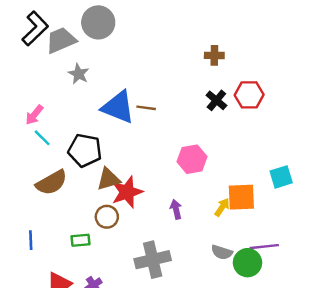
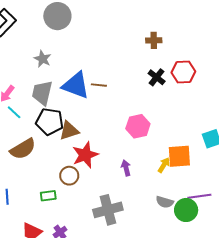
gray trapezoid: (61, 40) -> (42, 93), moved, turned -52
brown triangle: (109, 179) -> (69, 131), moved

